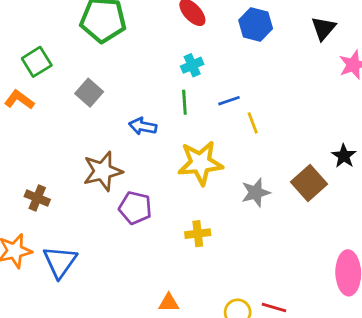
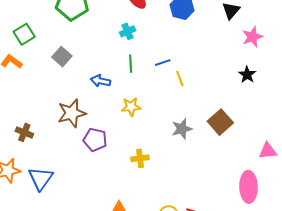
cyan cross: (192, 65) -> (128, 31), moved
black star: (344, 156) -> (247, 75), moved
yellow star: (200, 163) -> (131, 107), moved, size x0.6

